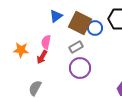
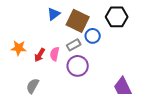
blue circle: (95, 28) -> (93, 36), moved
pink semicircle: (46, 42) -> (55, 54), moved

